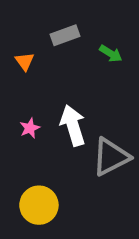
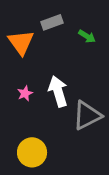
orange triangle: (25, 61) -> (21, 42), size x1.8

